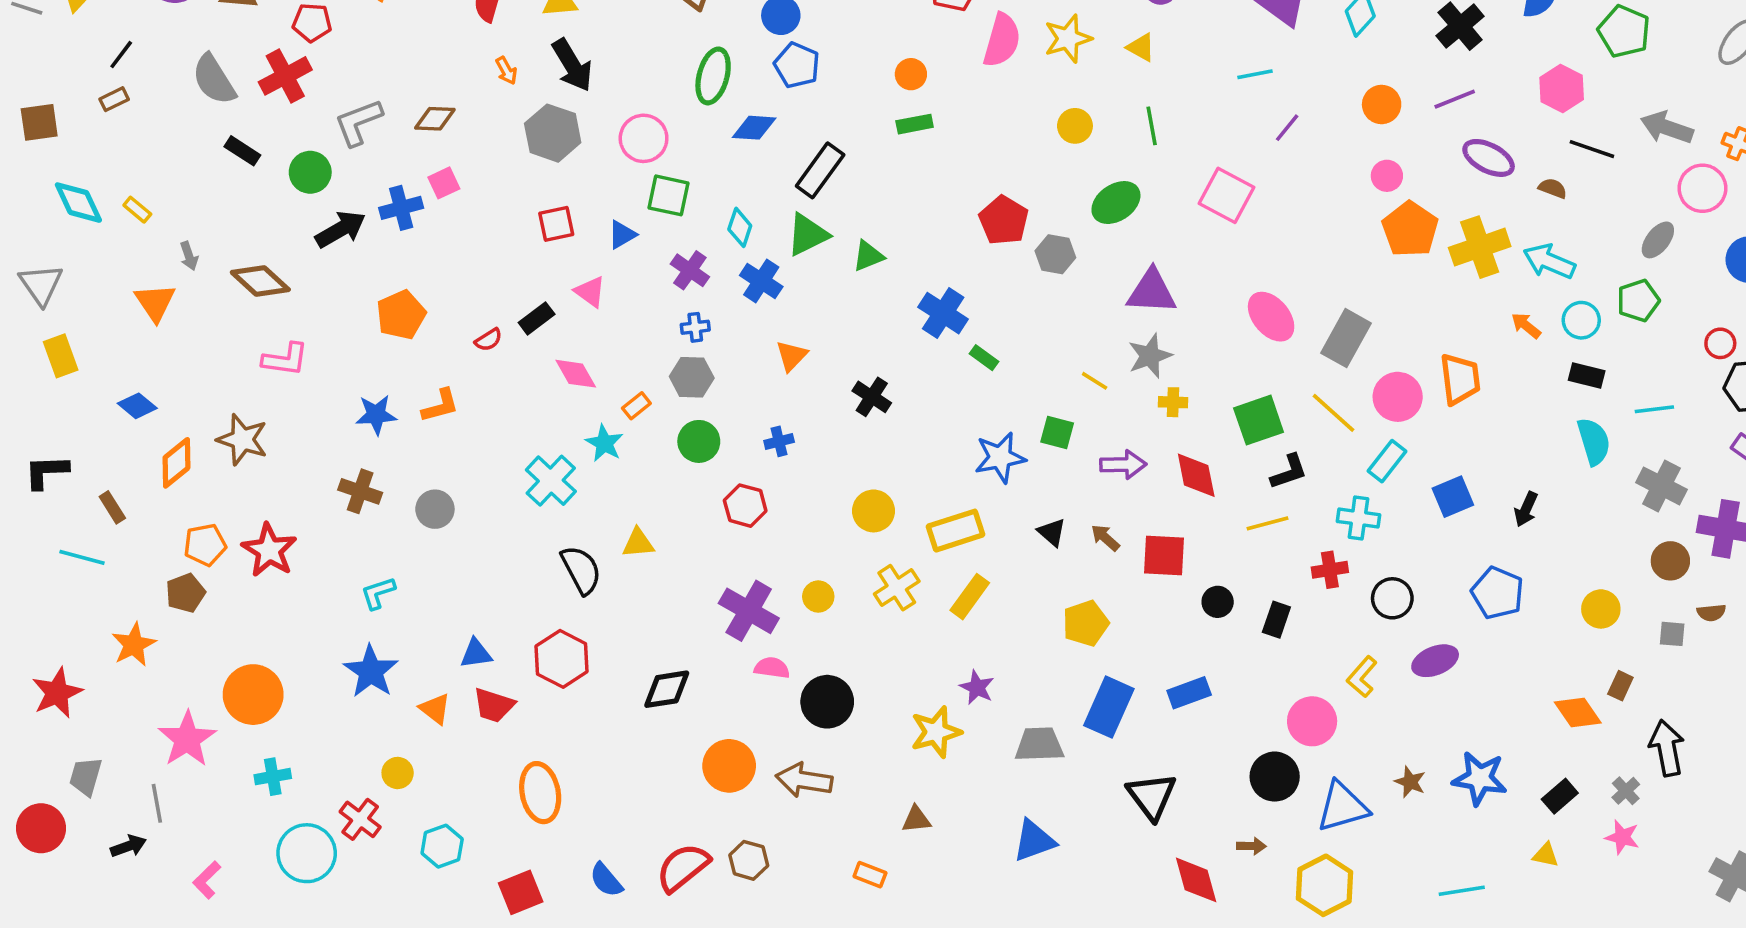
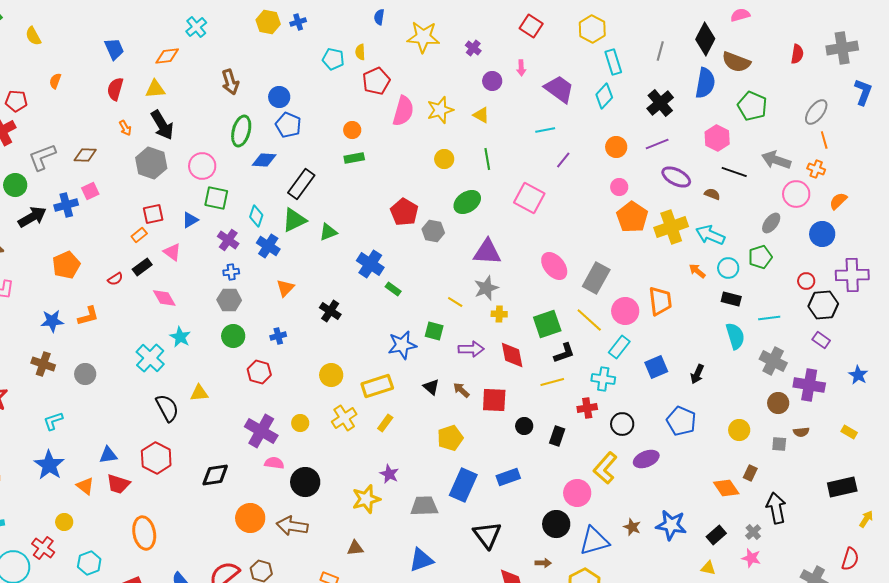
orange rectangle: (636, 406) -> (139, 235), moved
yellow rectangle: (970, 597) -> (385, 423), size x0.7
yellow L-shape: (1362, 677) -> (605, 468), size x1.4

